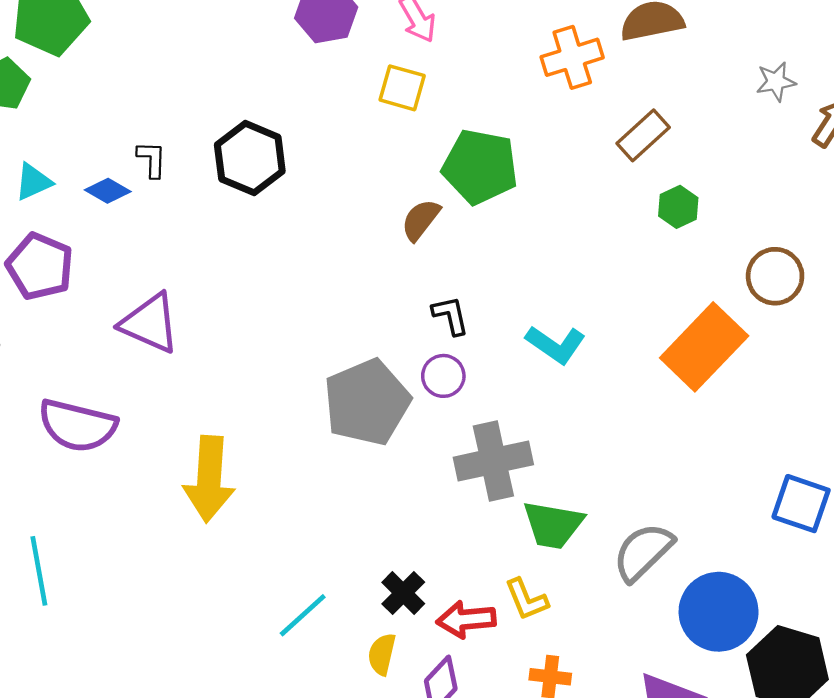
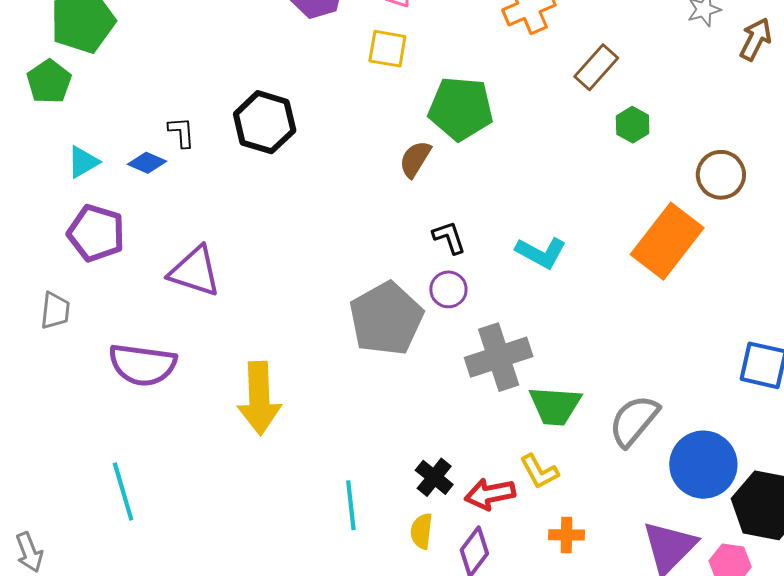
cyan line: (303, 615) -> (351, 505), turned -48

